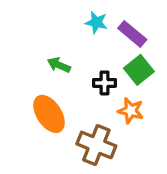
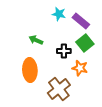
orange ellipse: (49, 114) -> (30, 70), turned 30
brown cross: (96, 145) -> (59, 89), turned 30

